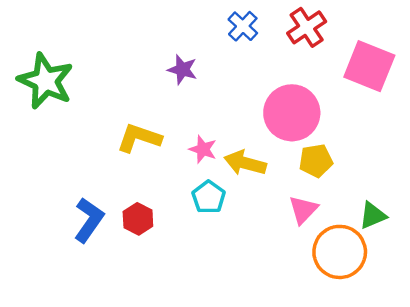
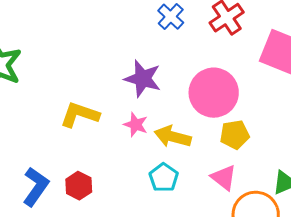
purple star: (182, 70) -> (143, 79), moved, size x1.4
cyan pentagon: (209, 197) -> (164, 178), moved
pink triangle: (303, 210) -> (224, 178), turned -36

